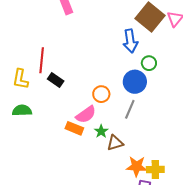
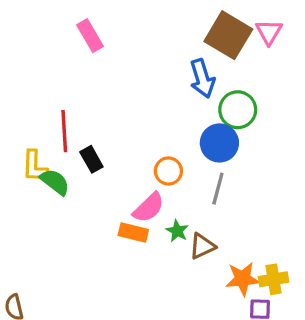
green circle: (149, 63) -> (238, 110), size x1.5
black rectangle: (56, 80) -> (91, 159), turned 35
green semicircle: (22, 110) -> (55, 182), moved, turned 48

